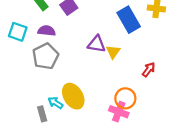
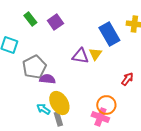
purple semicircle: (47, 31) -> (47, 79), moved
yellow triangle: (113, 52) -> (95, 54), moved
gray rectangle: (42, 114) -> (58, 119), moved

